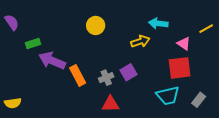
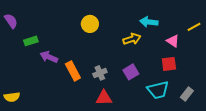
purple arrow: (52, 61) -> (49, 57), size x0.7
red square: (180, 68) -> (169, 64), size x0.7
purple square: (129, 72) -> (131, 72), moved

